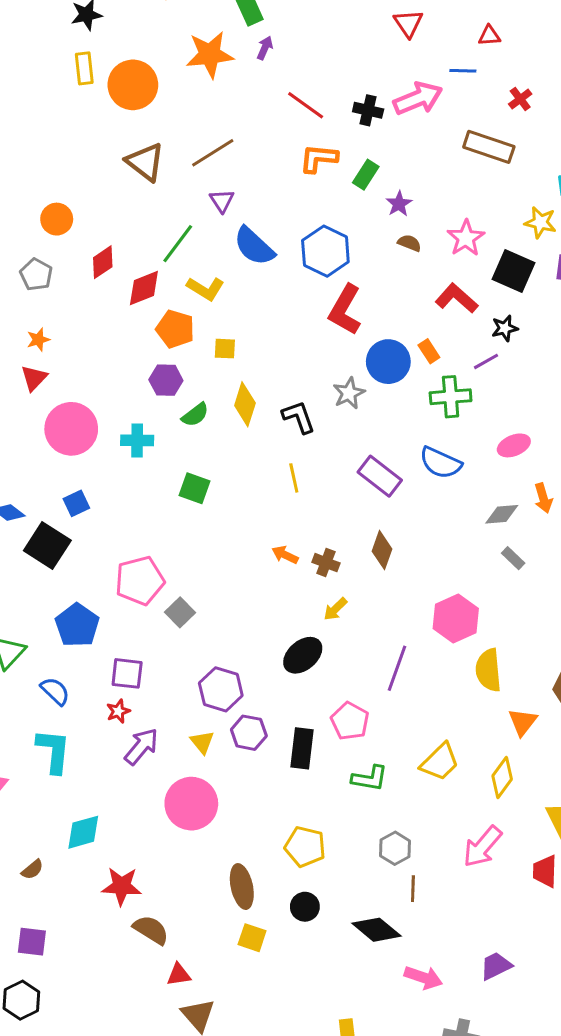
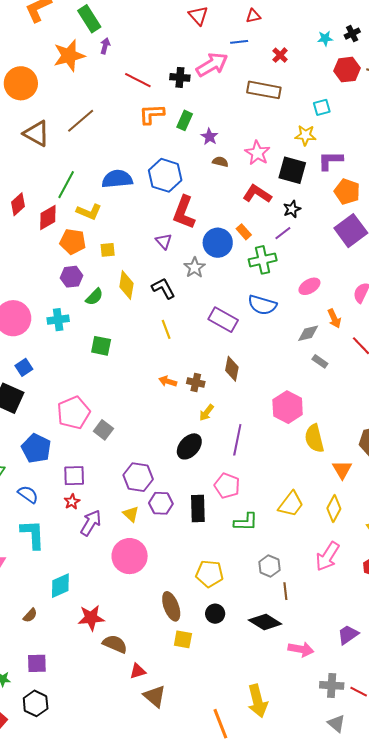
purple triangle: (222, 201) -> (164, 241), moved
blue semicircle: (254, 246) -> (117, 179), turned 140
purple line: (397, 668) -> (237, 440), moved

